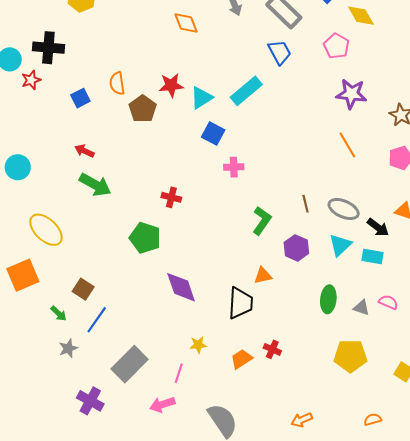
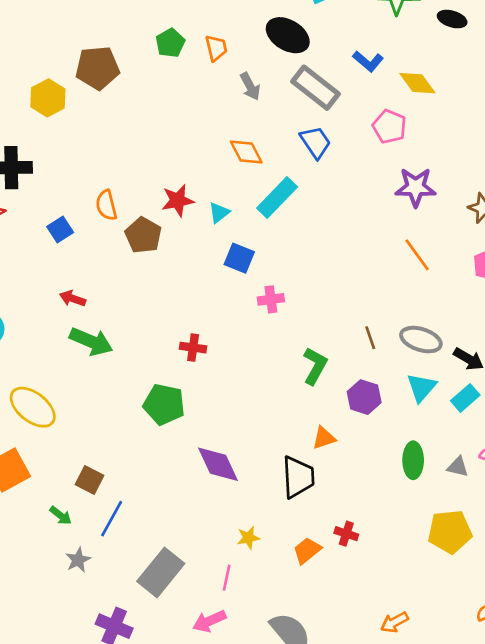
orange diamond: (186, 23) -> (246, 152), moved
cyan triangle: (201, 98) -> (219, 213), size x0.7
cyan rectangle: (373, 256) -> (465, 398), turned -45

